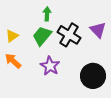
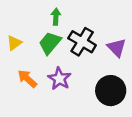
purple triangle: (98, 30) -> (117, 48), moved
orange arrow: (13, 61) -> (27, 79), moved

